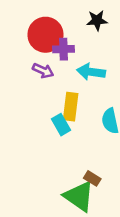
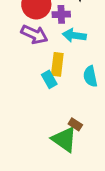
purple cross: (63, 49) -> (61, 14), moved
purple arrow: (43, 71) -> (34, 34), size x1.5

